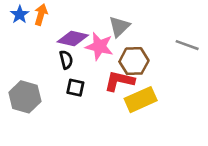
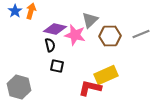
gray line: (187, 45) -> (141, 34), turned -42
brown hexagon: (134, 61) -> (110, 36), moved
red L-shape: (119, 81) -> (90, 88), moved
gray hexagon: (25, 97) -> (19, 87), moved

